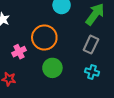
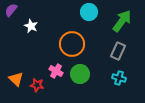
pink cross: (19, 52) -> (56, 71), moved, turned -32

